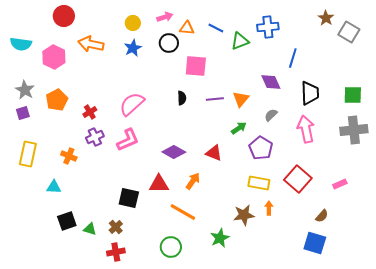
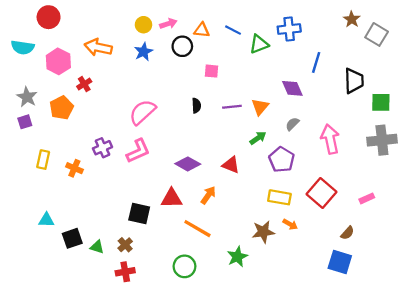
red circle: (64, 16) -> (49, 17), moved
pink arrow: (165, 17) -> (168, 24), moved
pink square: (196, 66) -> (211, 71), size x0.6
black trapezoid: (310, 93) -> (354, 81), moved
red cross: (90, 112) -> (84, 84), moved
yellow rectangle: (28, 154) -> (43, 160), moved, size x0.7
cyan triangle: (54, 187) -> (46, 220), moved
orange arrow: (269, 208) -> (290, 224), turned 120

